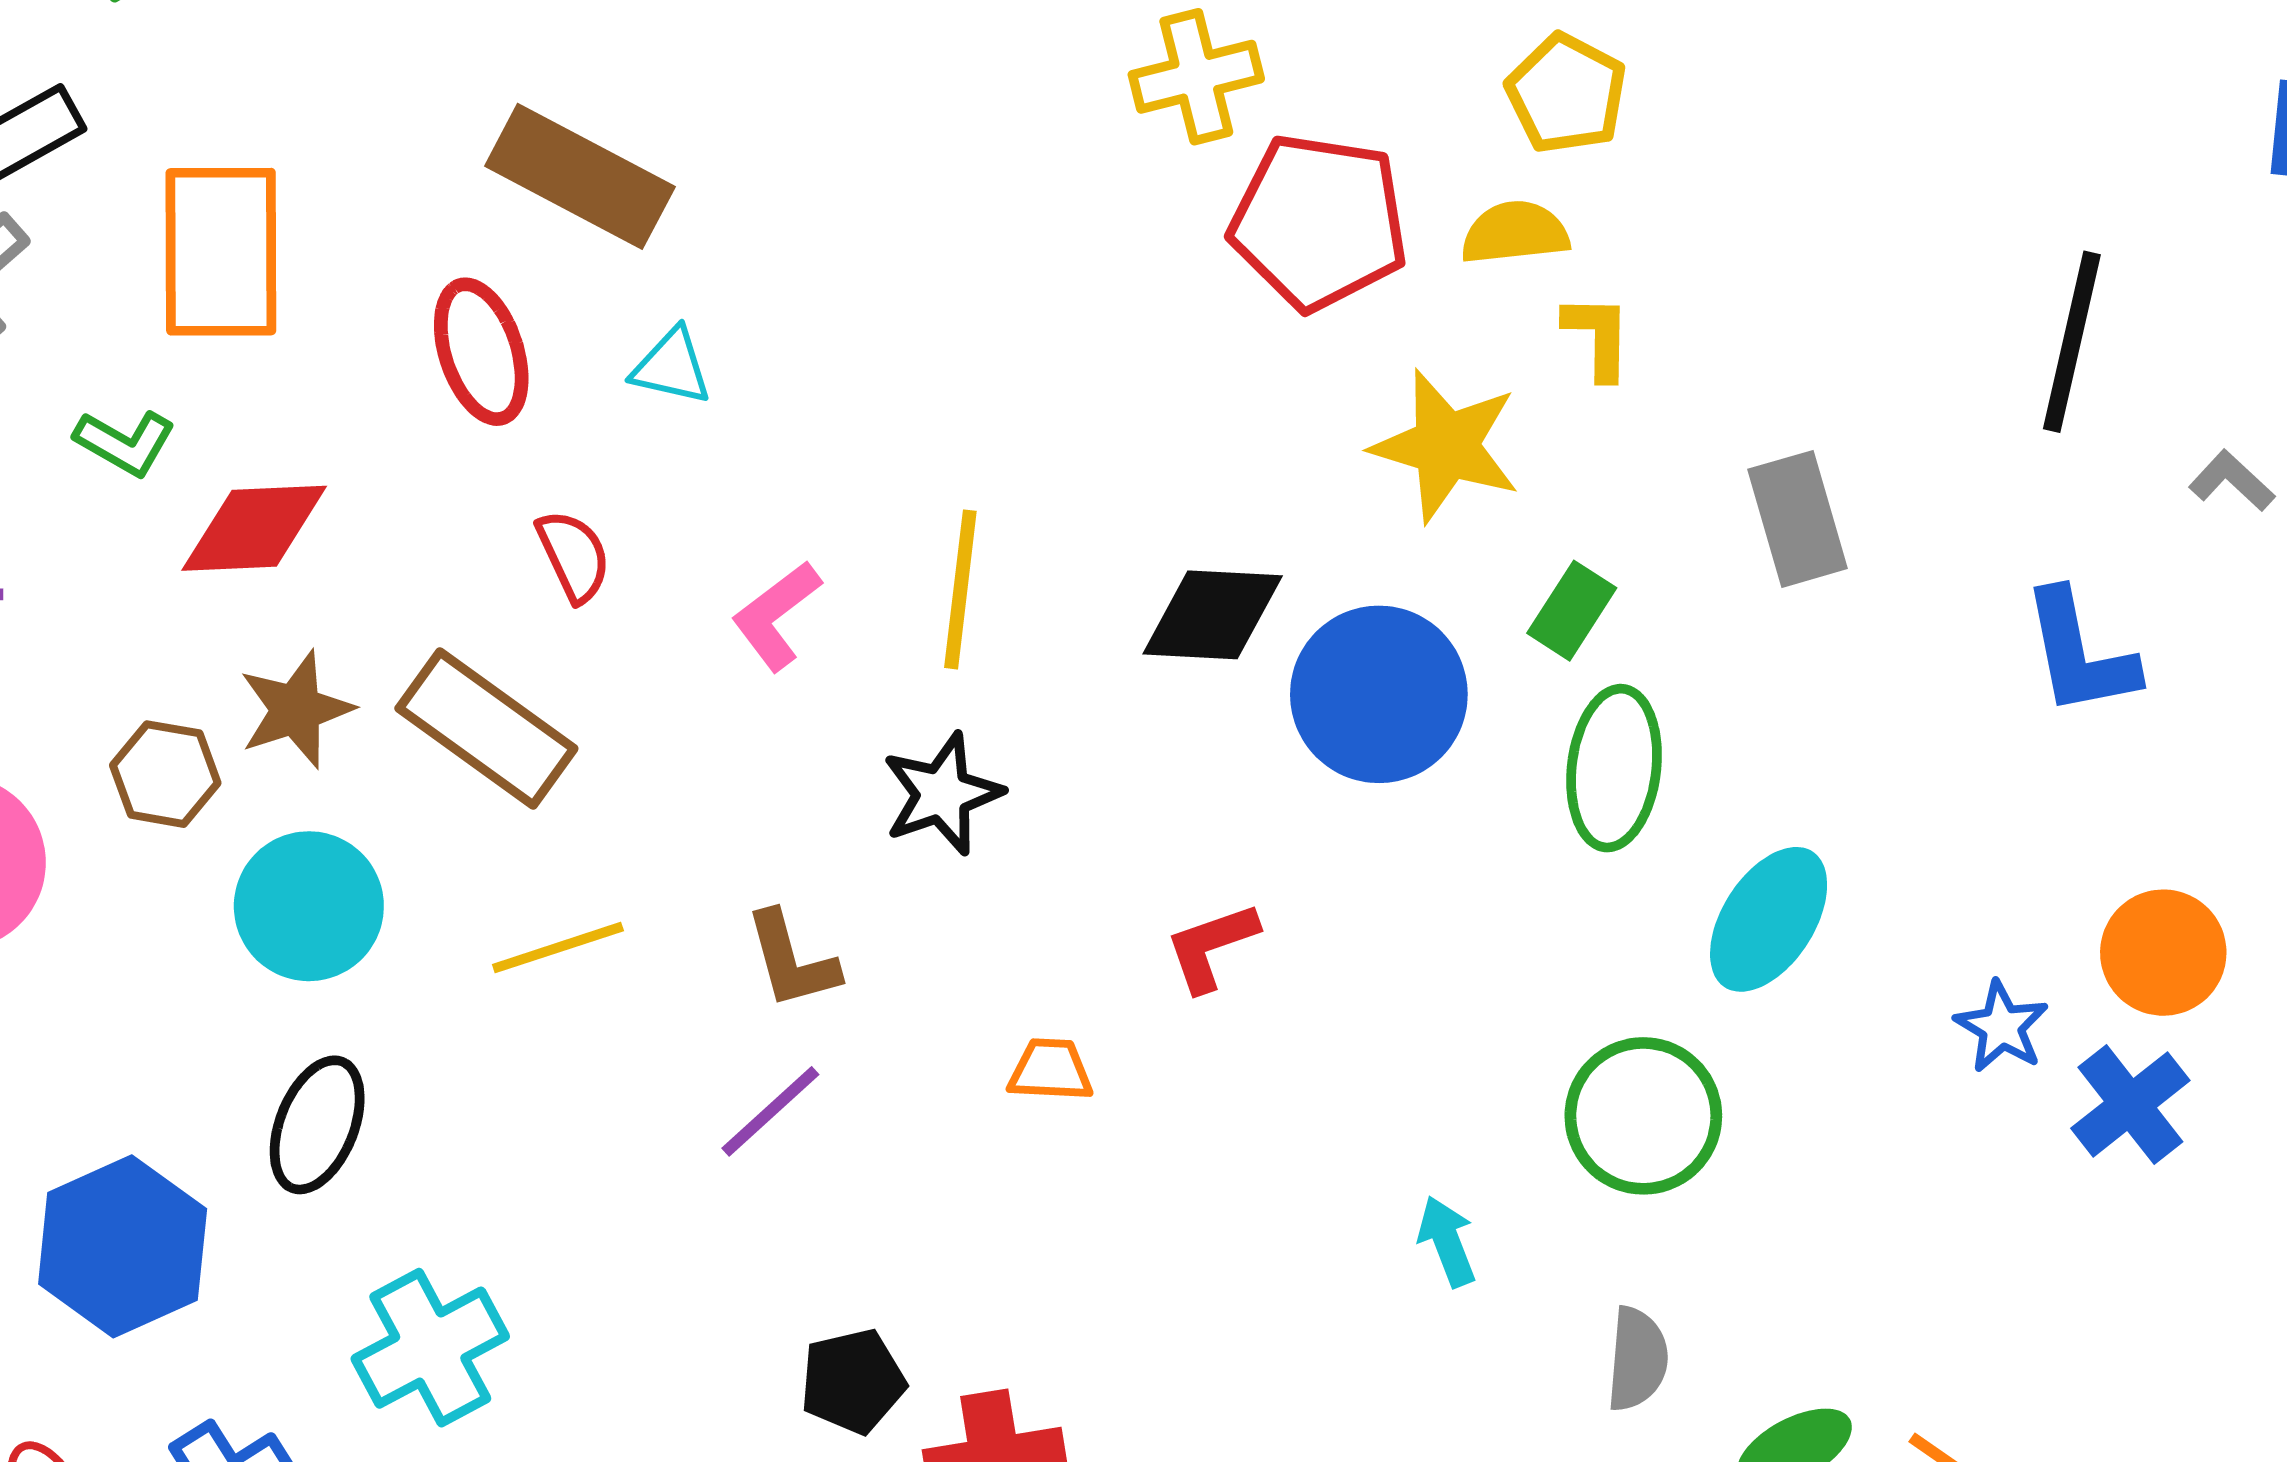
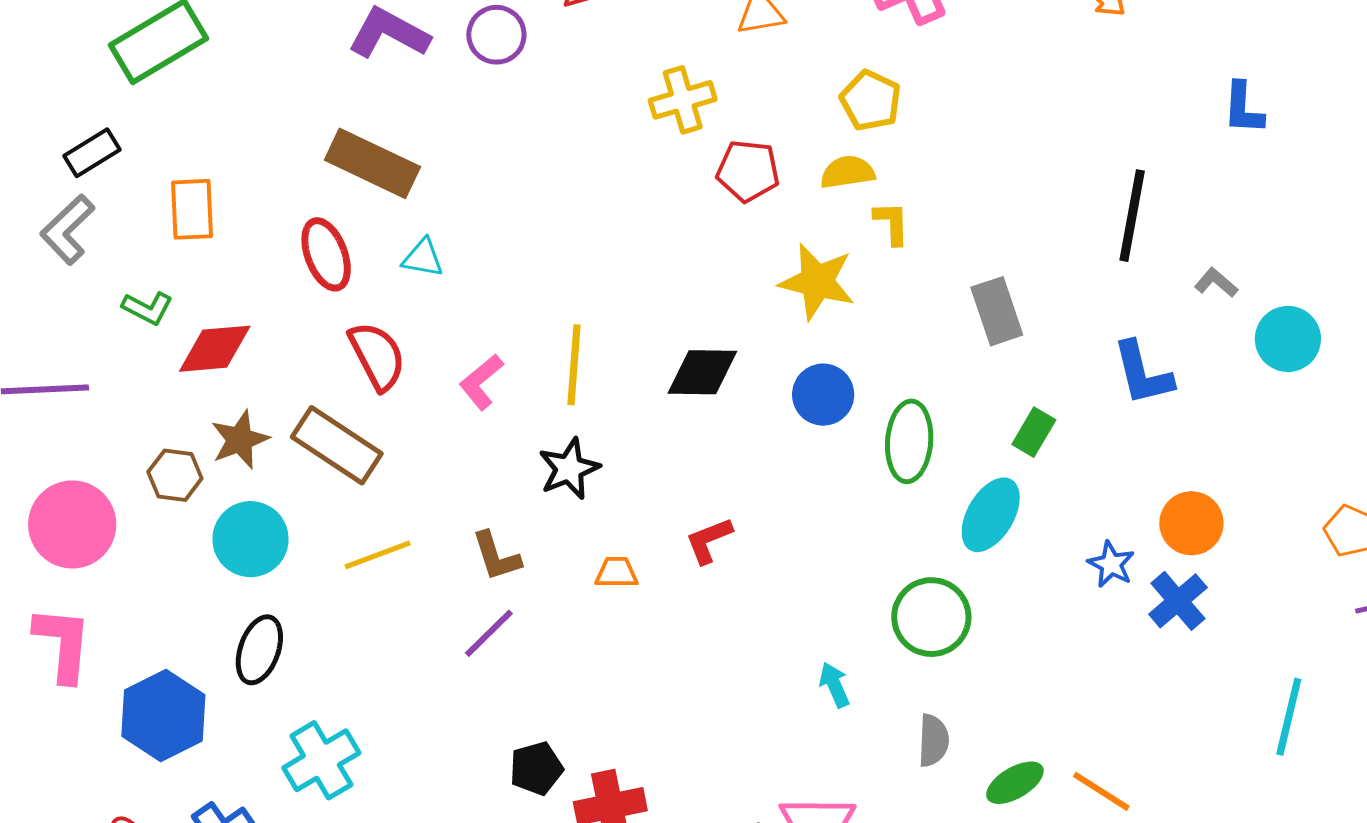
red pentagon: (1319, 222) -> (748, 171), size x0.7
orange rectangle: (221, 252) -> (192, 209), size x0.7
red semicircle: (574, 556) -> (377, 356), size x1.5
green rectangle: (1572, 611) -> (1034, 432), moved
blue circle: (1379, 694) -> (823, 395), moved, size x0.7
orange trapezoid: (1050, 1070) -> (617, 573), moved

